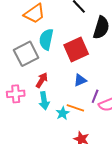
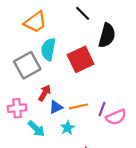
blue triangle: (80, 80) -> (56, 107), moved
cyan arrow: (44, 101) -> (36, 129), moved, turned -36
orange line: (75, 108) -> (79, 106), moved, turned -30

